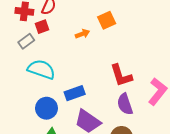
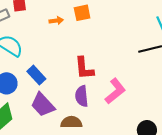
blue rectangle: (75, 93) -> (36, 75), turned 54

